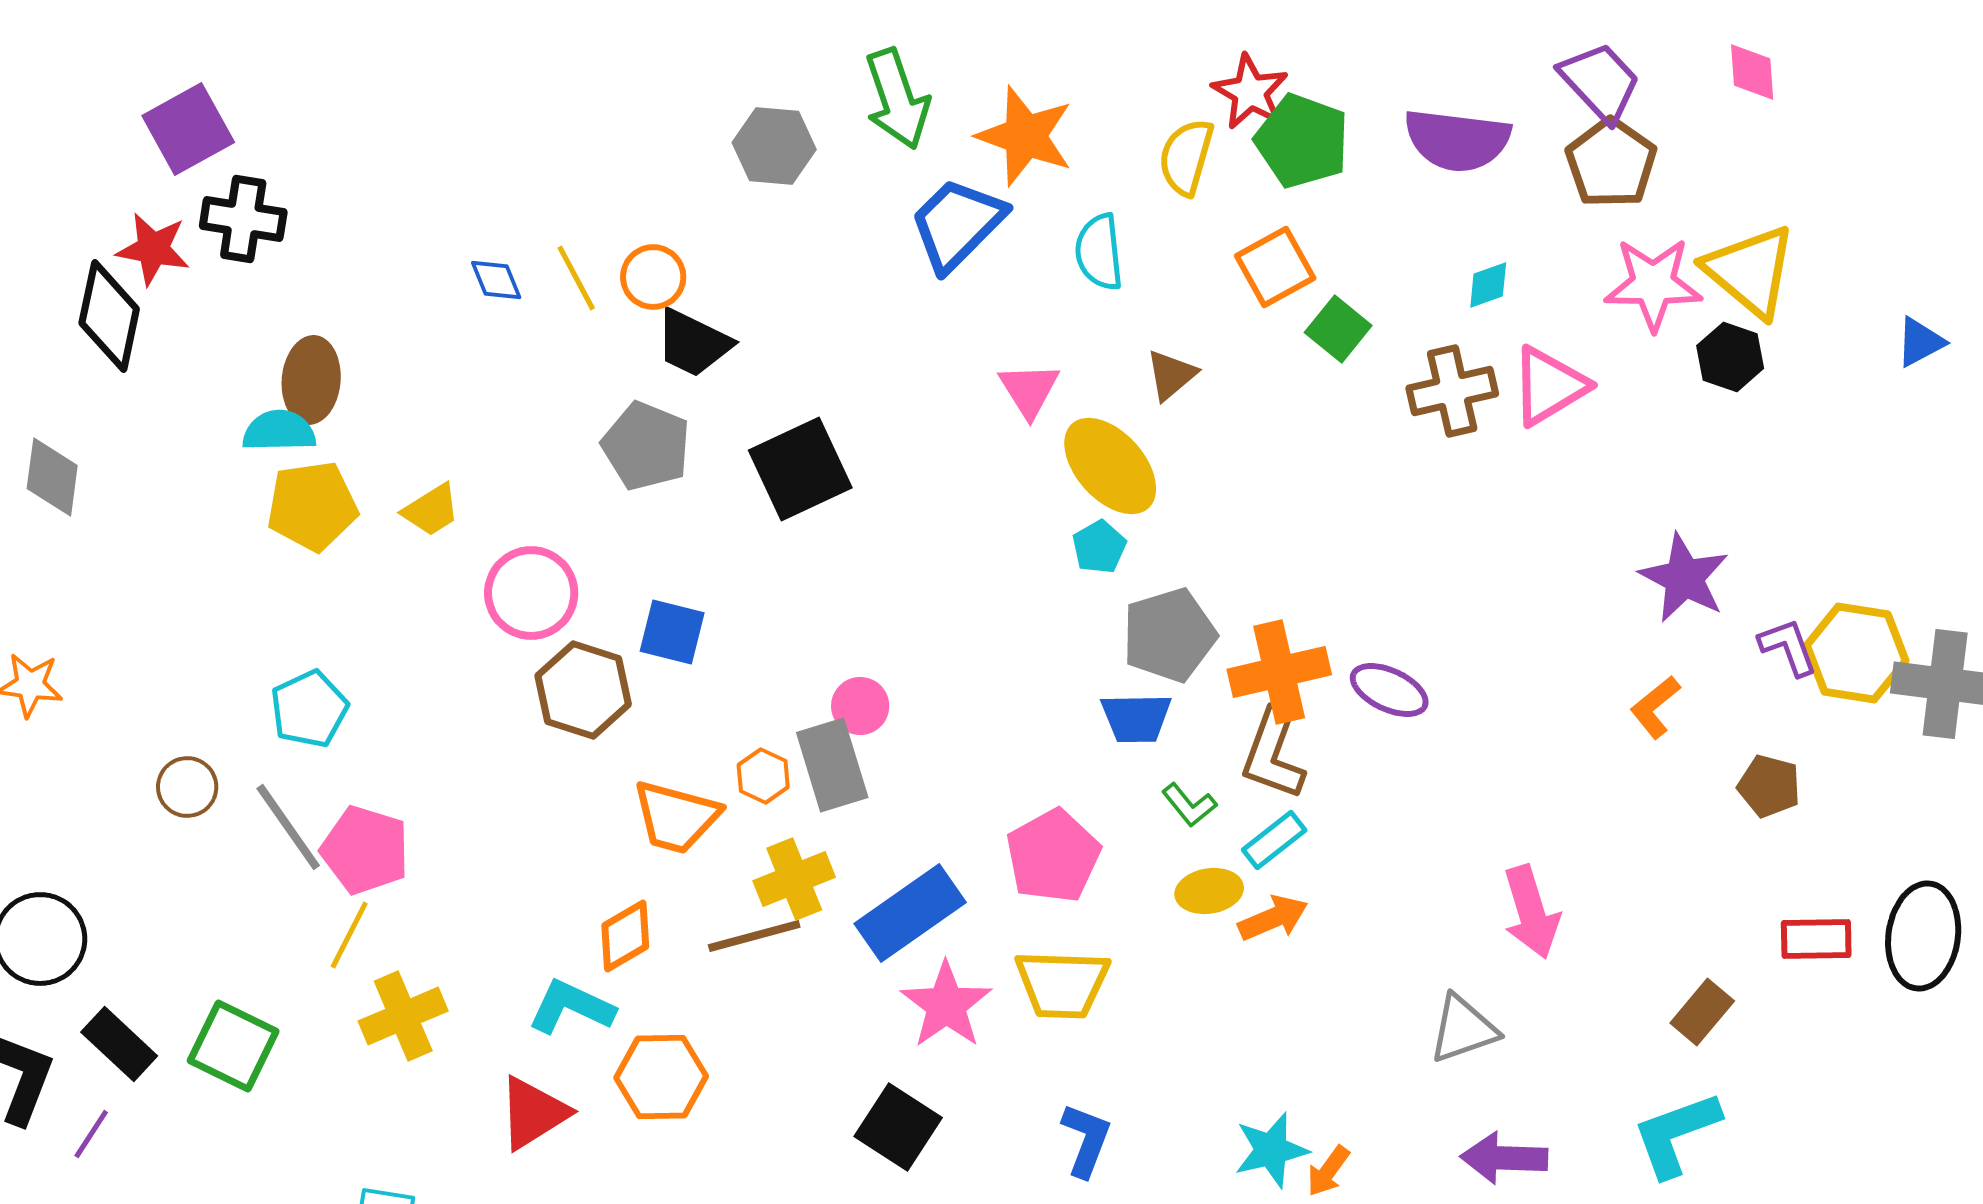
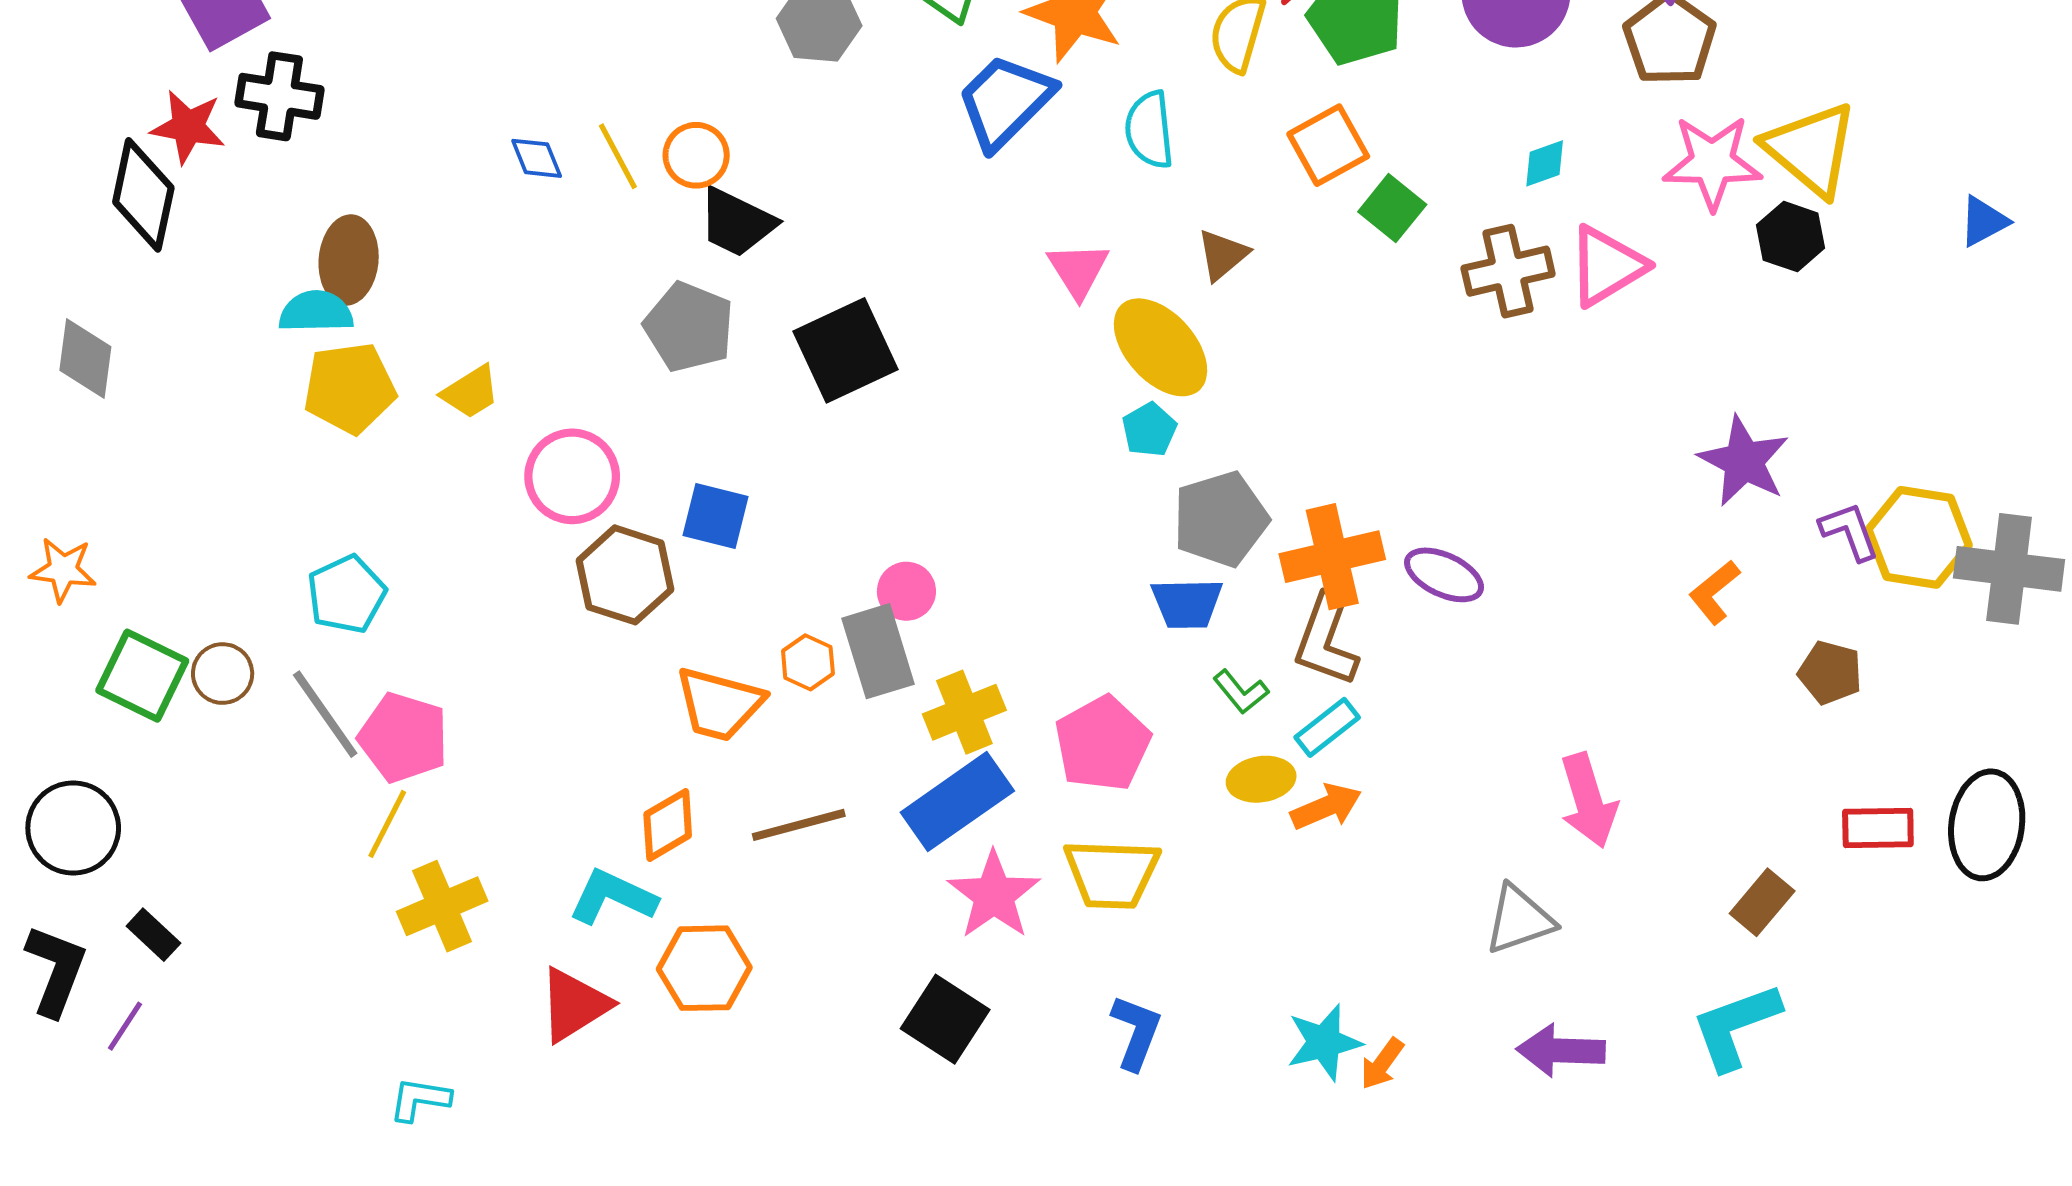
yellow cross: (794, 879) -> (964, 712), moved
black rectangle: (119, 1044) -> (153, 935), size x0.7
green square: (233, 1046) -> (142, 676), moved

